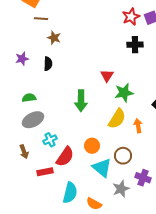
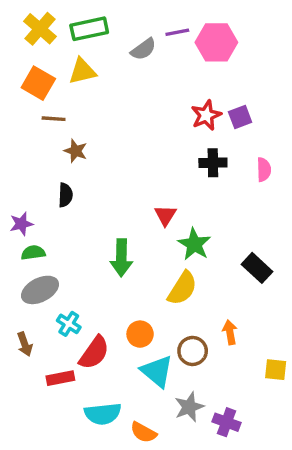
purple star: (22, 59) -> (21, 224), moved
green star: (124, 93) -> (194, 244), turned -30
orange arrow: (138, 126) -> (230, 332), moved
cyan cross: (50, 140) -> (69, 324), turned -32
purple cross: (143, 178) -> (226, 422), moved
cyan semicircle: (70, 193) -> (103, 414), turned 70

